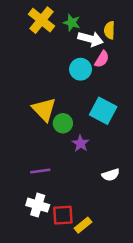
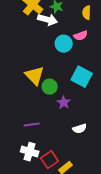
white arrow: (91, 39) -> (48, 20), moved
pink semicircle: (102, 59) -> (81, 36), turned 40
white semicircle: (111, 175) -> (80, 129), moved
red square: (63, 215) -> (50, 160), turned -30

